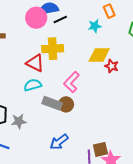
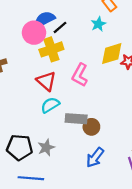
yellow cross: (53, 49) -> (51, 49), moved
red triangle: (35, 63) -> (46, 81), turned 30
pink L-shape: (72, 82) -> (80, 75), moved
brown circle: (66, 104) -> (91, 127), moved

